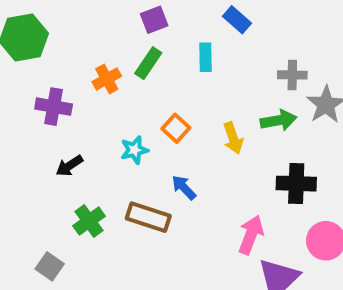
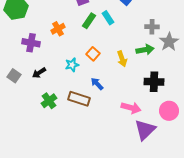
cyan rectangle: (205, 57) -> (108, 18), turned -32
green rectangle: (148, 63) -> (89, 21), moved
pink arrow: (251, 235) -> (131, 108), turned 84
gray square: (50, 266) -> (14, 76), moved

